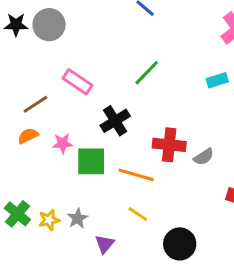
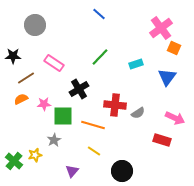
black star: (16, 25) -> (13, 56), moved
cyan rectangle: (217, 80) -> (136, 64), moved
green cross: (17, 214) -> (14, 161), moved
gray star: (78, 218) -> (54, 140), moved

